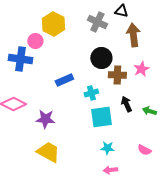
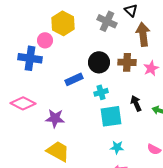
black triangle: (121, 11) -> (131, 10), turned 32
black circle: (101, 58) -> (99, 62), moved
brown cross: (117, 75) -> (127, 62), moved

